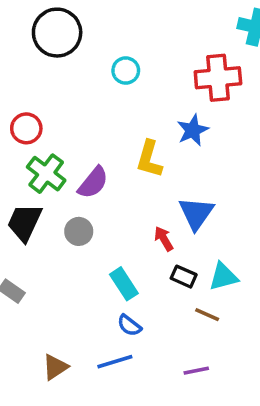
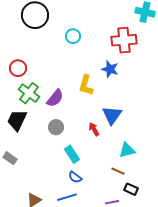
blue star: (193, 130) -> (110, 69), turned -30
gray circle: (79, 231) -> (56, 127), moved
black rectangle: (184, 277) -> (131, 189), moved

